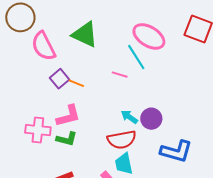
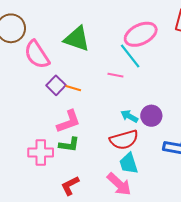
pink ellipse: (149, 36) -> (141, 34), turned -52
pink cross: (38, 130) -> (41, 153), moved

